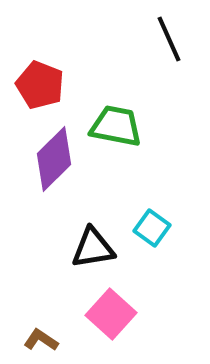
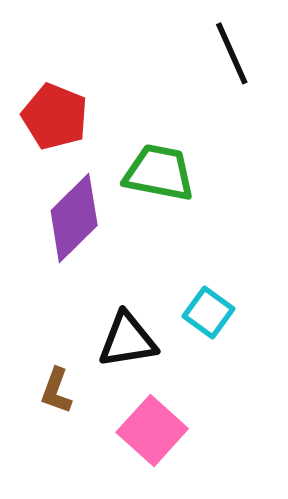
brown L-shape: (41, 340) -> (56, 391), moved, turned -104

